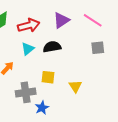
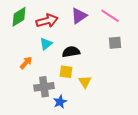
black semicircle: (52, 47) -> (71, 52), moved
yellow triangle: (75, 86) -> (85, 82), moved

